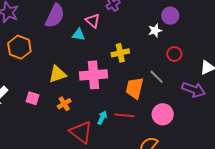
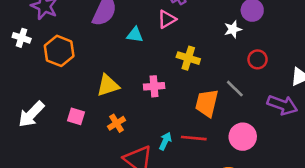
pink triangle: (93, 21) -> (167, 19), moved, turned 49
yellow cross: (120, 53) -> (188, 58), turned 30
pink cross: (93, 75) -> (154, 86), size x0.6

